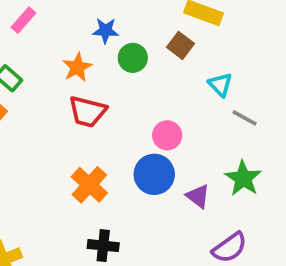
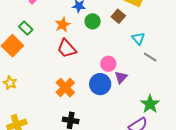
red trapezoid: (87, 112) -> (67, 48), turned 30
green star: (243, 178) -> (150, 104), moved
purple triangle: (198, 196) -> (121, 77), moved, turned 32

